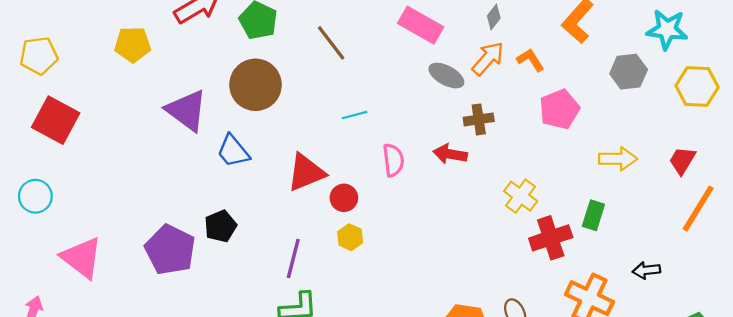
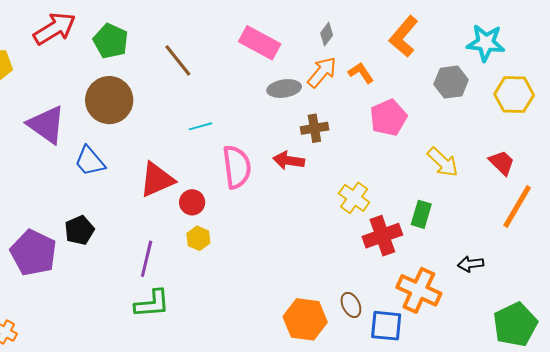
gray ellipse: (446, 76) -> (284, 89), turned -36
yellow arrow: (618, 159) -> (443, 162), turned 44
pink semicircle: (393, 160) -> (237, 167), size x1.4
red trapezoid: (682, 160) -> (502, 163), turned 104

